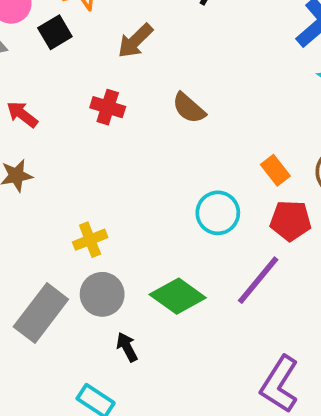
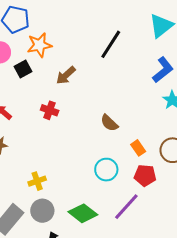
brown semicircle: (189, 108) -> (109, 123), moved

